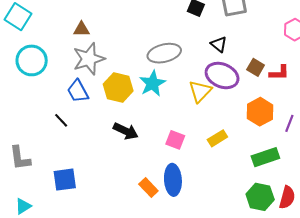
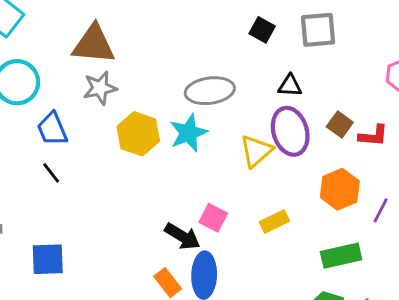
brown triangle: (81, 29) -> (94, 44), size x1.8
black triangle: (219, 44) -> (290, 86), turned -42
gray star: (89, 59) -> (100, 88), size x0.7
purple ellipse: (222, 75) -> (290, 131), turned 44
blue trapezoid: (78, 91) -> (52, 129), moved
black arrow: (126, 131) -> (182, 236), moved

